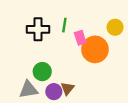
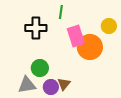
green line: (64, 25) -> (61, 12), moved
pink rectangle: (80, 38) -> (76, 36), size x1.5

